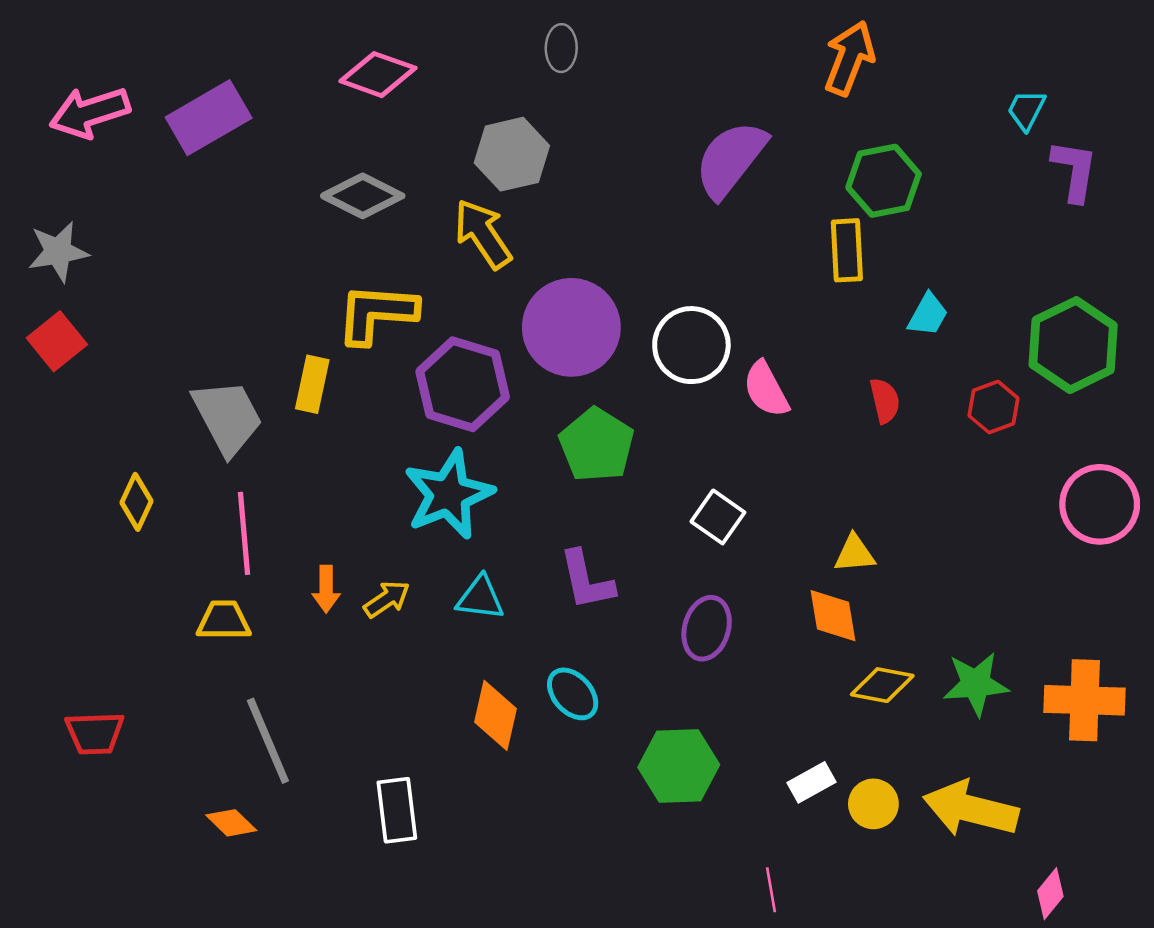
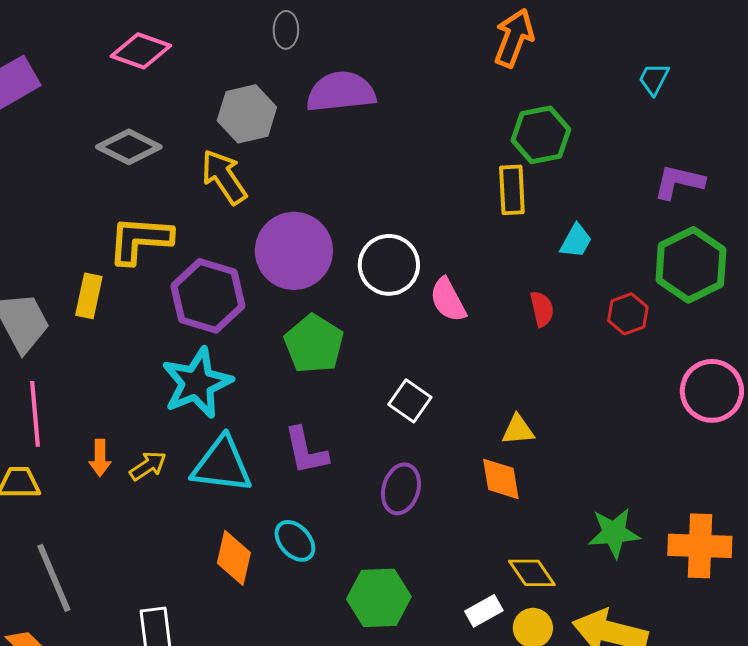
purple semicircle: (731, 159) -> (341, 92), moved, turned 46
purple L-shape: (1074, 171) -> (679, 182), moved, turned -86
cyan triangle: (480, 598) -> (222, 465), size x1.6
yellow diamond: (882, 685) -> (532, 573), moved, turned 45

